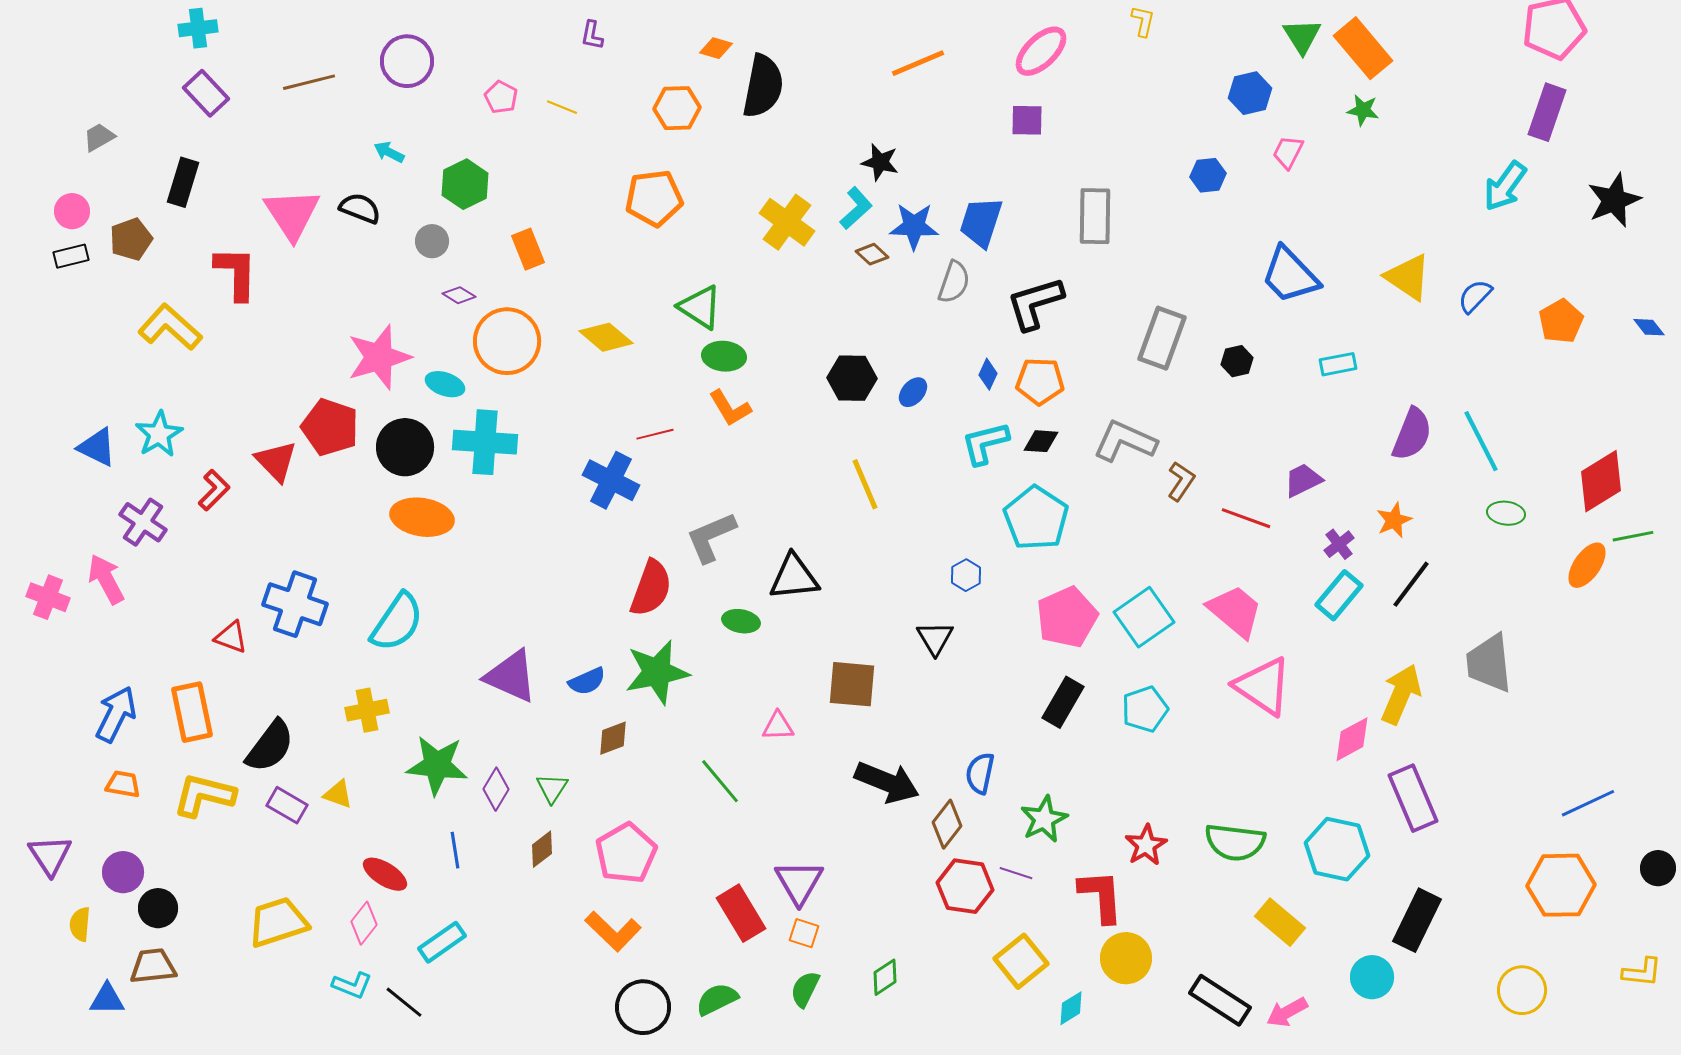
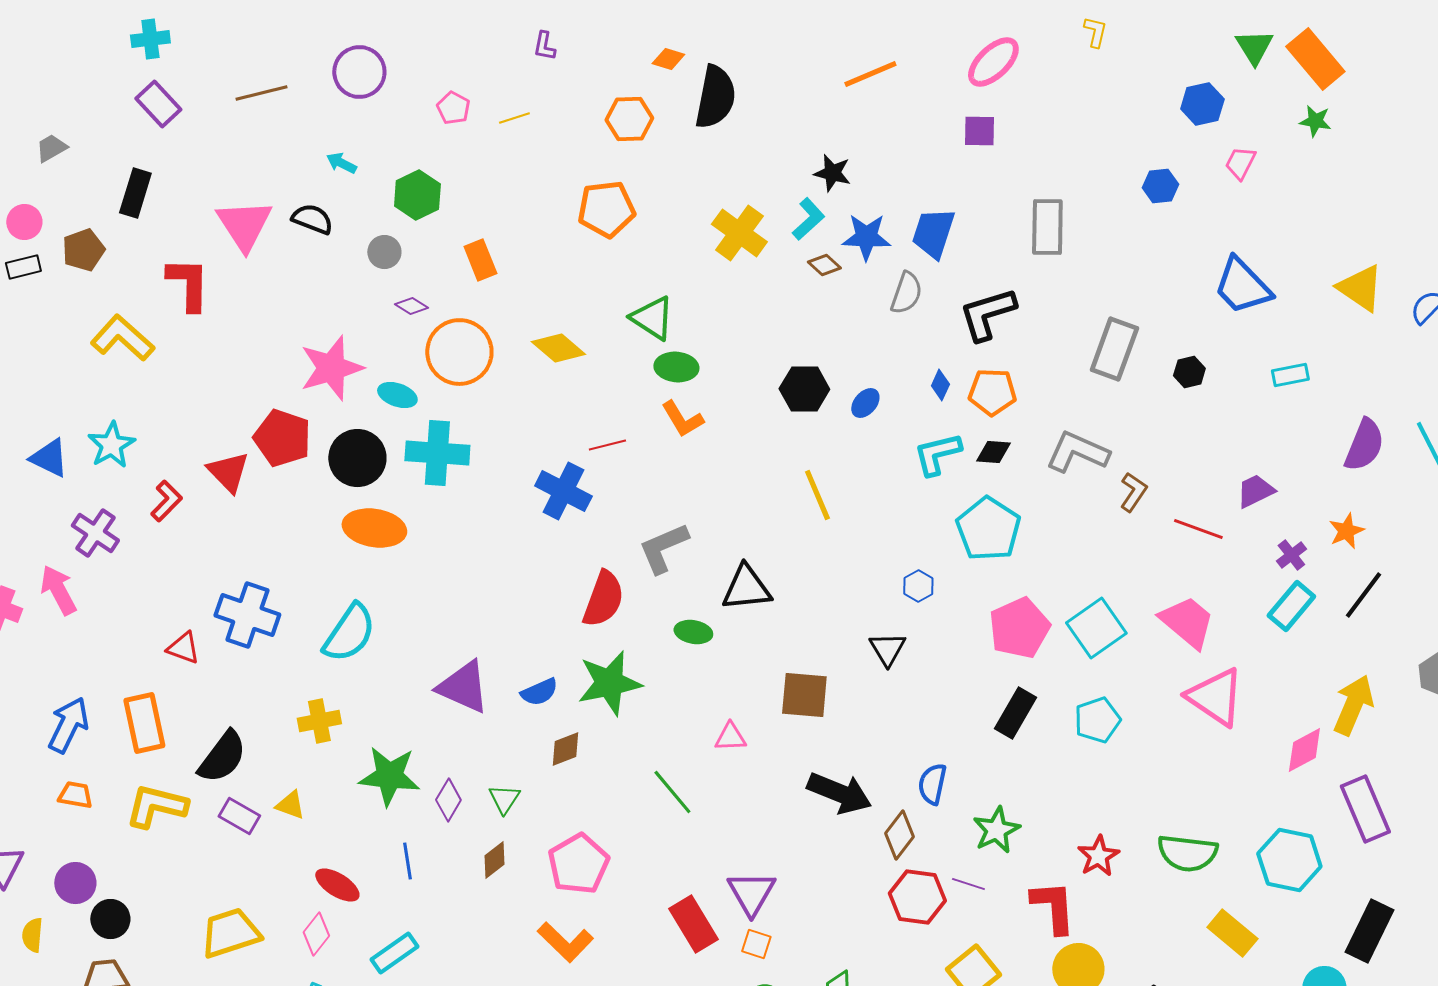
yellow line: (562, 107) -> (514, 118), turned -40

